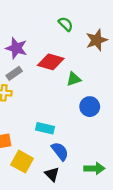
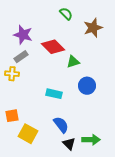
red diamond: (51, 62) -> (53, 47), turned 30
cyan rectangle: (45, 128) -> (54, 94), moved
black triangle: (52, 174) -> (69, 144), moved

